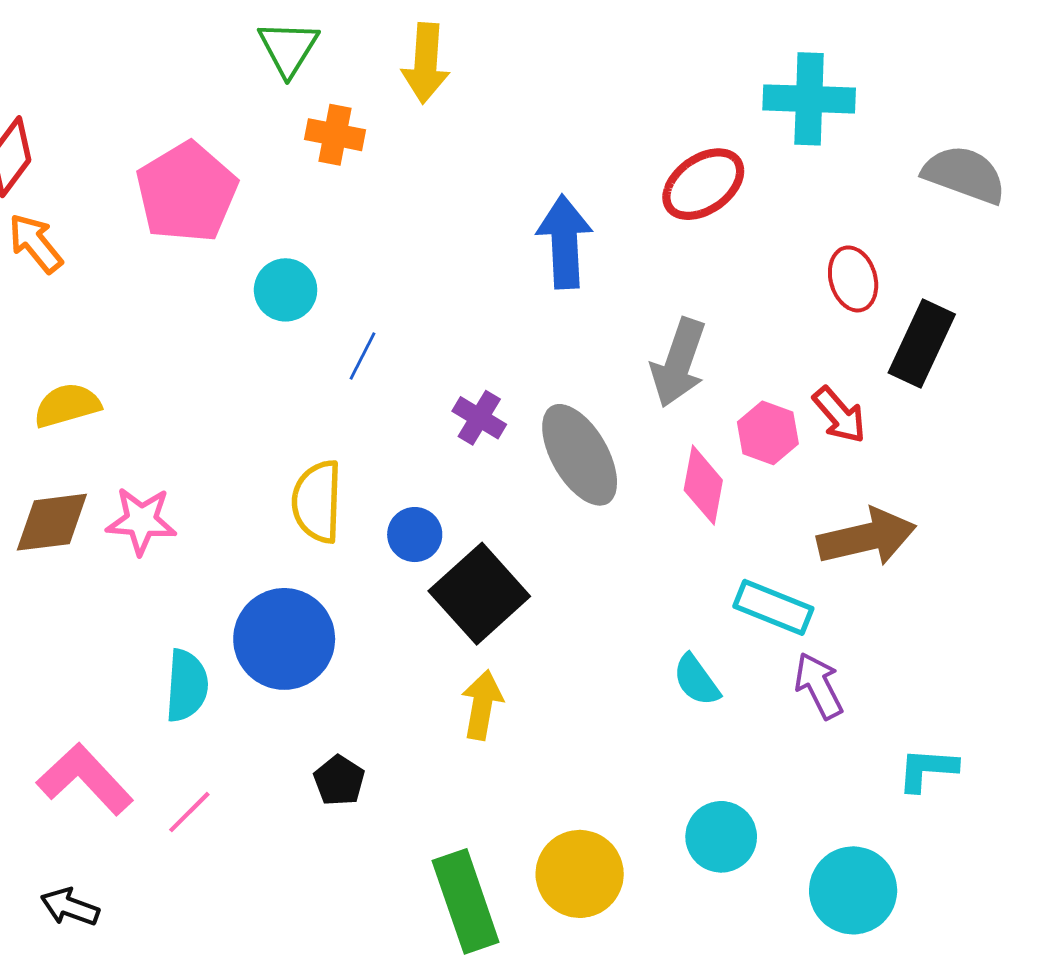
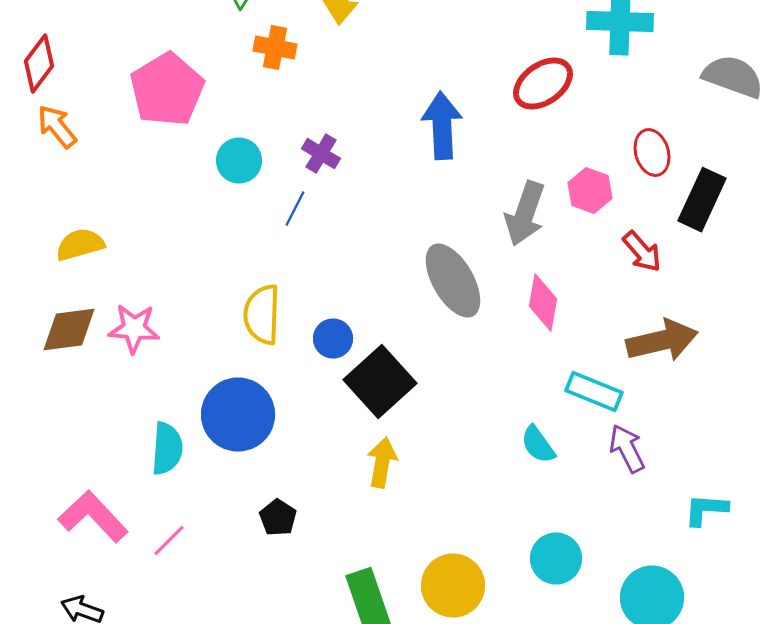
purple cross: (479, 418) -> (321, 154), moved
pink hexagon: (768, 433) -> (590, 191), moved

